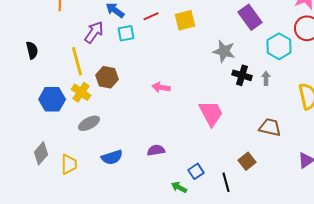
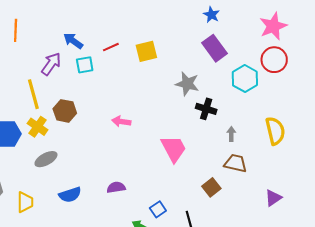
gray arrow: (266, 78) -> (231, 134), moved
brown square: (247, 161) -> (211, 187), moved

